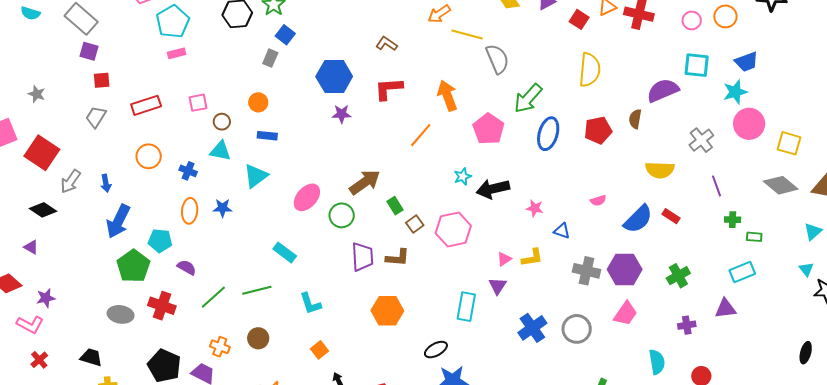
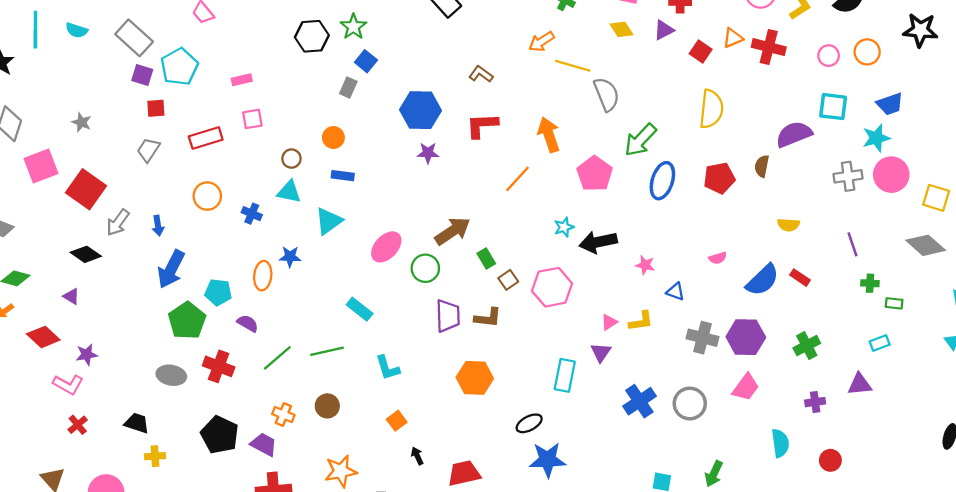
cyan pentagon: (173, 22) -> (179, 67), moved
pink square: (198, 103) -> (252, 119), moved
gray cross: (701, 140) -> (848, 176), moved, turned 30
yellow semicircle: (660, 170) -> (789, 225), size x0.7
orange ellipse: (190, 211) -> (263, 276), moved
cyan rectangle: (742, 272) -> (880, 343), size x0.7

